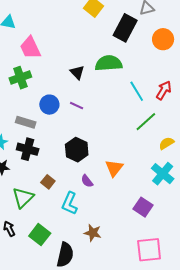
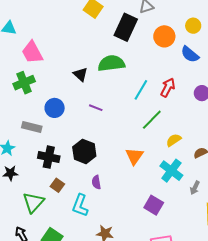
cyan line: (137, 91) -> (141, 90), turned 65
purple line: (77, 106) -> (96, 108), moved
black cross: (28, 149) -> (49, 157), moved
orange triangle: (114, 168) -> (134, 156), moved
purple semicircle: (87, 181) -> (96, 182), turned 32

